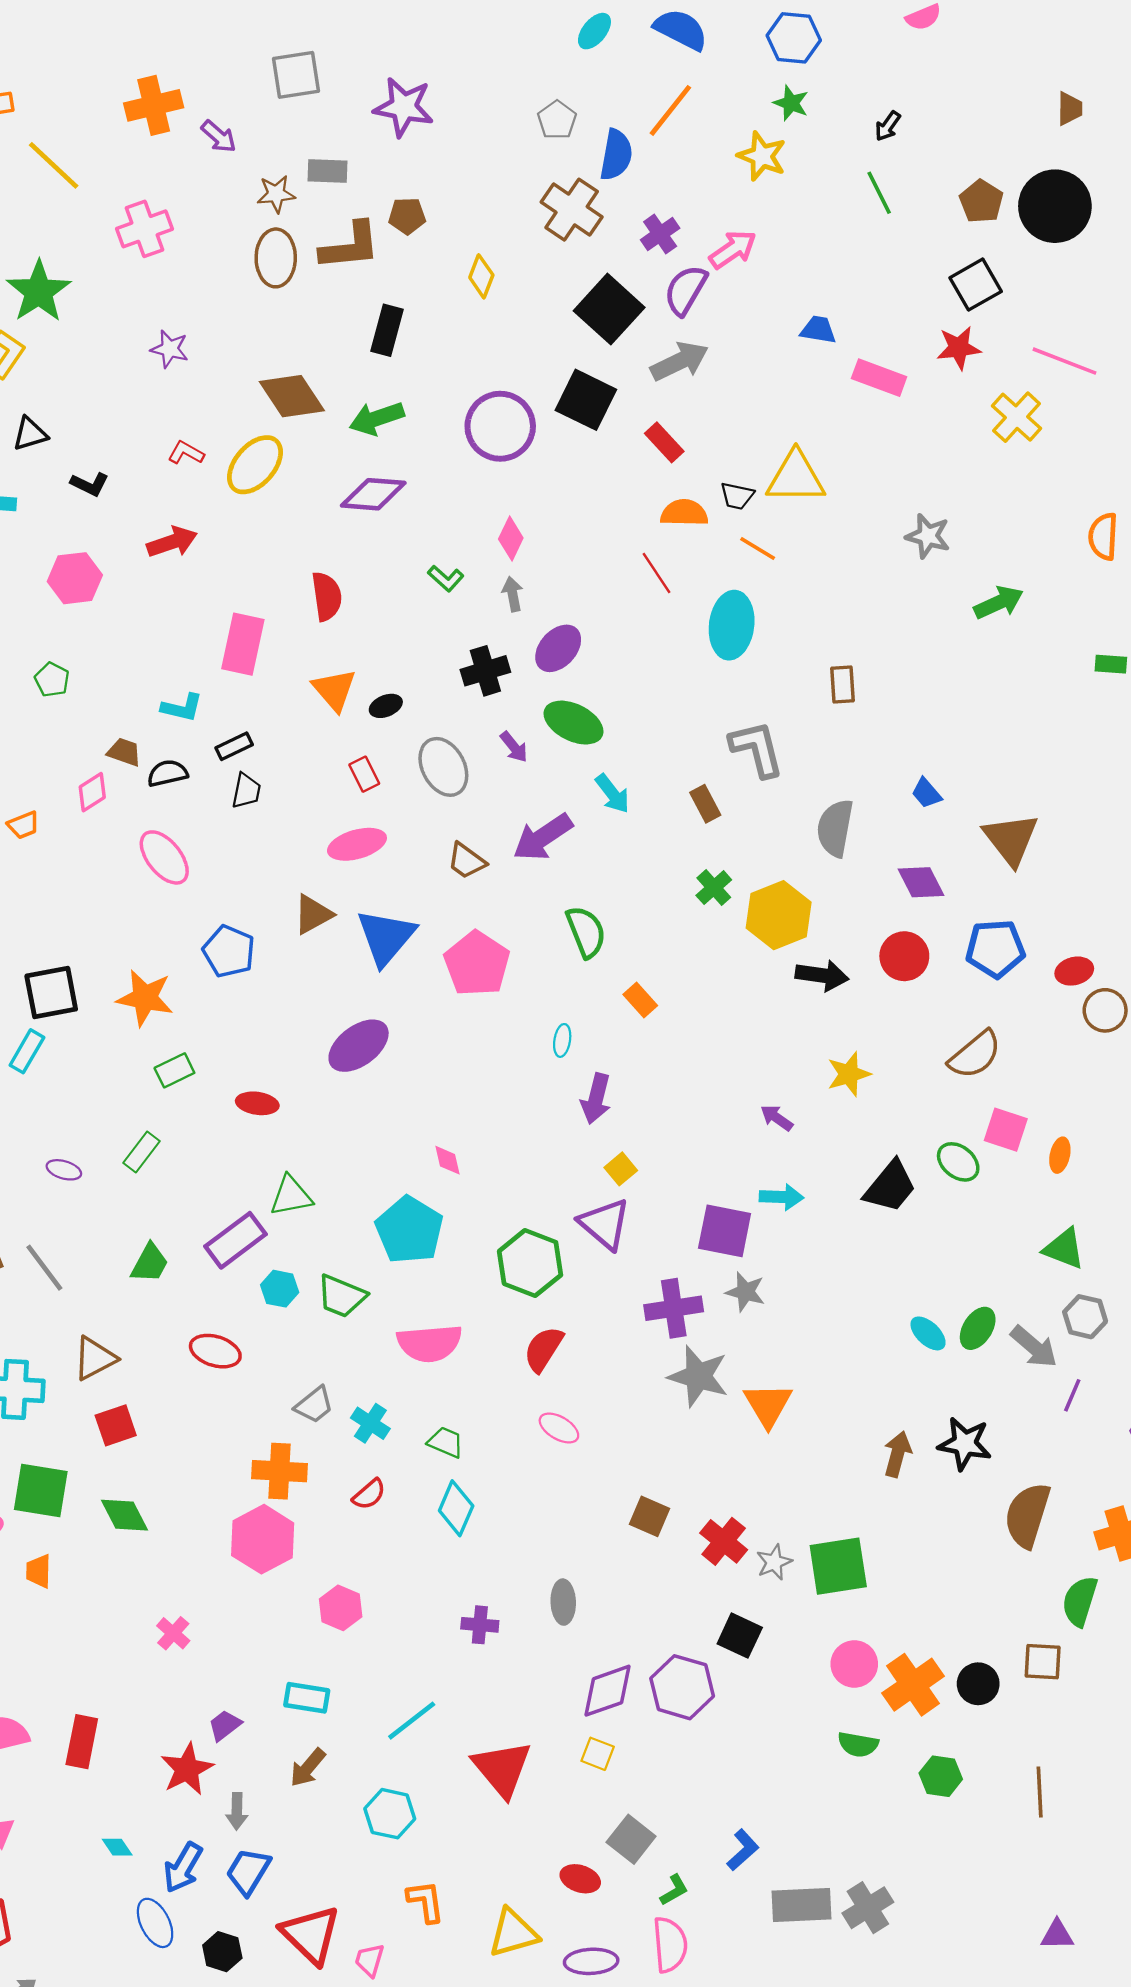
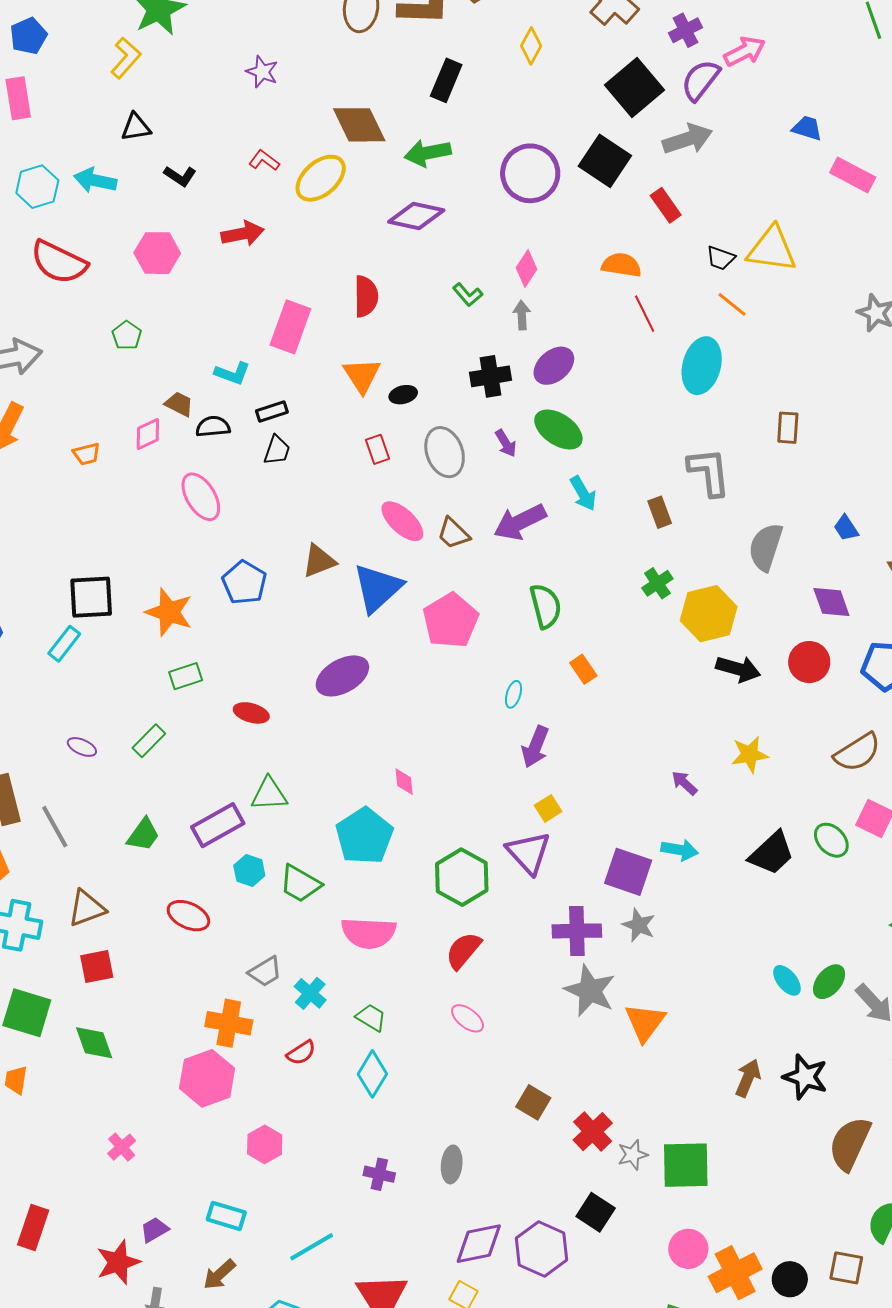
orange semicircle: (684, 513) -> (621, 265), moved
pink ellipse: (357, 844) -> (402, 521), moved, turned 51

